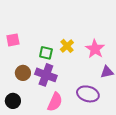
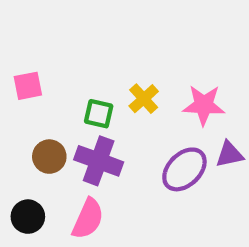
pink star: (95, 49) -> (204, 105), turned -30
purple ellipse: (88, 94) -> (184, 169), moved, turned -60
pink semicircle: (55, 102) -> (88, 219), moved

